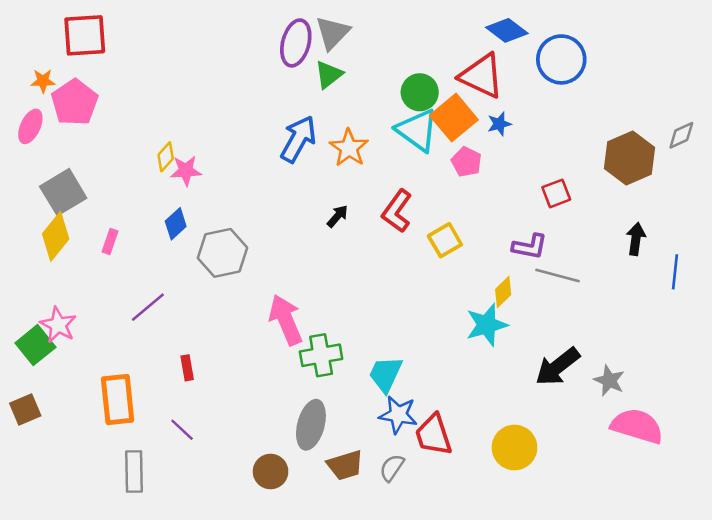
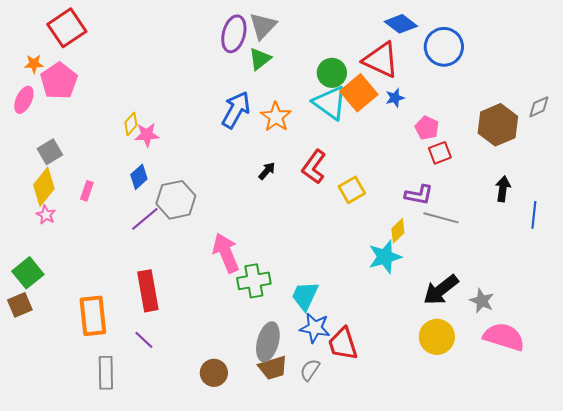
red square: (85, 35) -> (67, 28), turned -30
pink pentagon: (466, 162) -> (427, 128), moved
gray square: (63, 192) -> (50, 152), size x0.7
purple line: (148, 307) -> (145, 219), moved
pink star: (58, 325) -> (46, 215), moved, size x0.7
red rectangle: (187, 368) -> (148, 291), size x2.0
brown square: (25, 410) -> (20, 305), moved
gray ellipse: (311, 425) -> (268, 342), moved
yellow circle: (514, 447) -> (437, 337), moved

